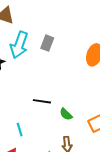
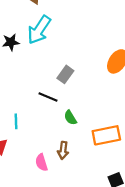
gray rectangle: (47, 43) -> (65, 74), moved

